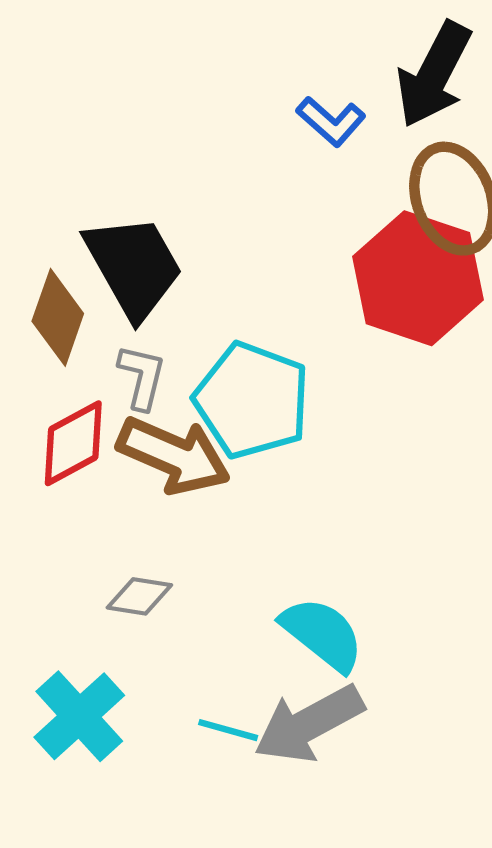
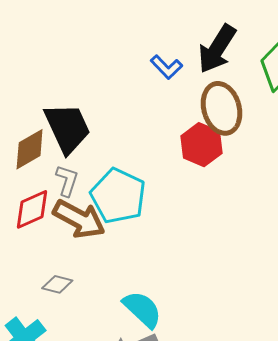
red hexagon: (418, 278) -> (201, 145), size x0.7
brown diamond: (58, 317) -> (30, 149), turned 36

